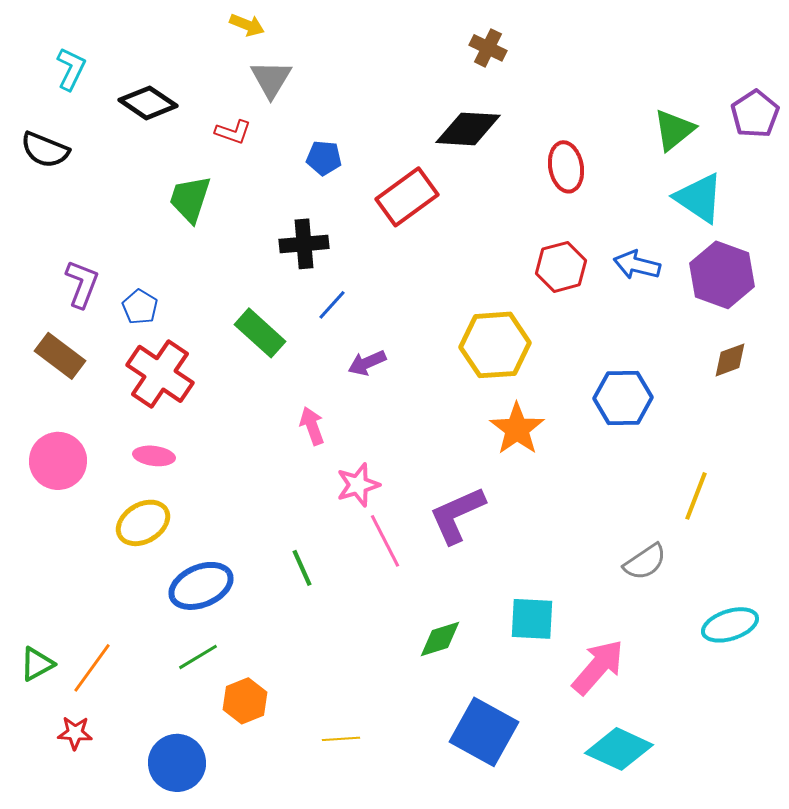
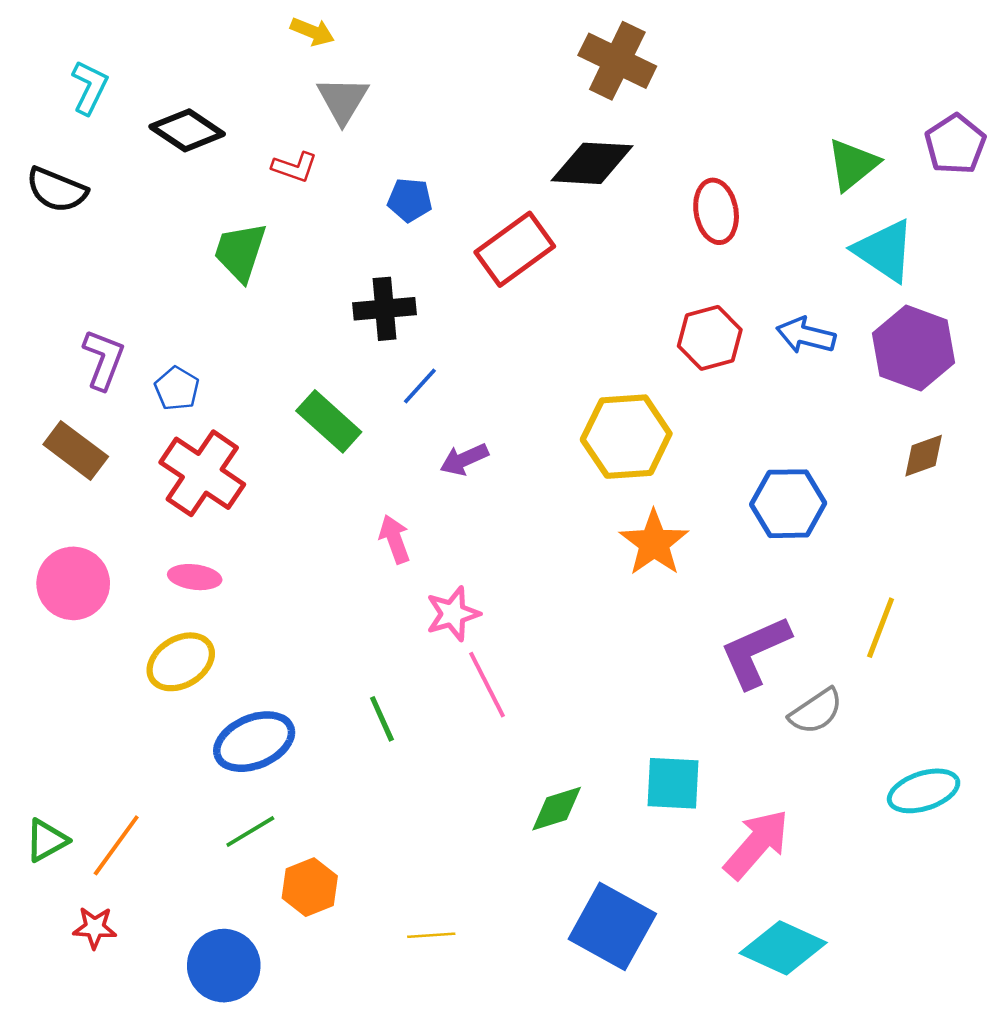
brown cross: (488, 48) -> (617, 61), size x1.6
purple L-shape: (457, 515) -> (755, 652), moved

